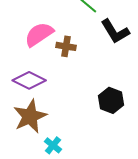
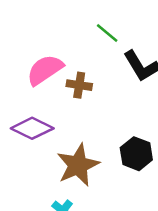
brown star: (30, 116) -> (78, 165), moved

